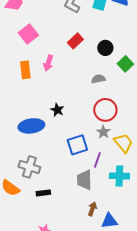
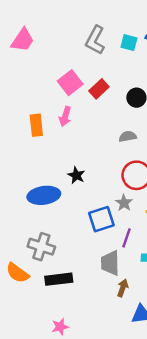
pink square: (28, 34) -> (70, 83), moved
gray star: (103, 132) -> (124, 203), moved
black rectangle: (43, 193) -> (59, 279), size x1.5
brown arrow: (92, 209) -> (123, 288), moved

